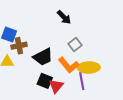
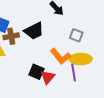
gray square: (75, 44) -> (76, 35), moved, turned -32
black trapezoid: (43, 57) -> (34, 31), moved

